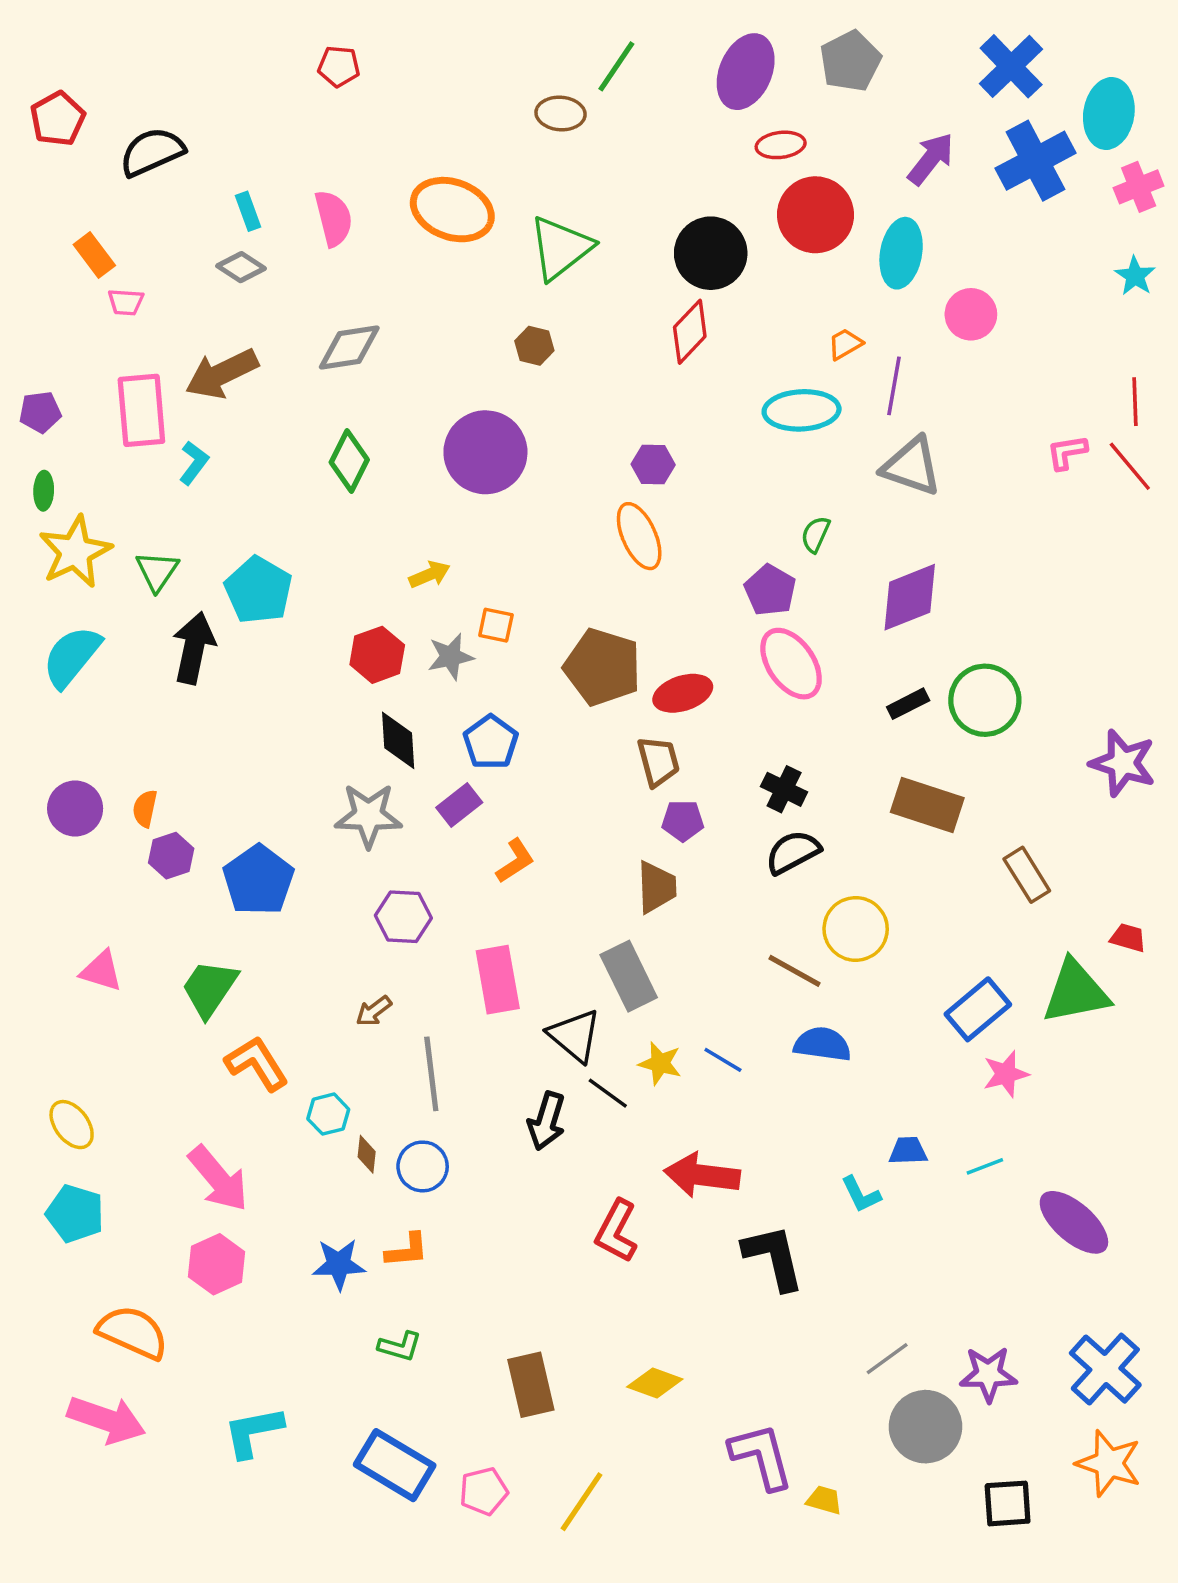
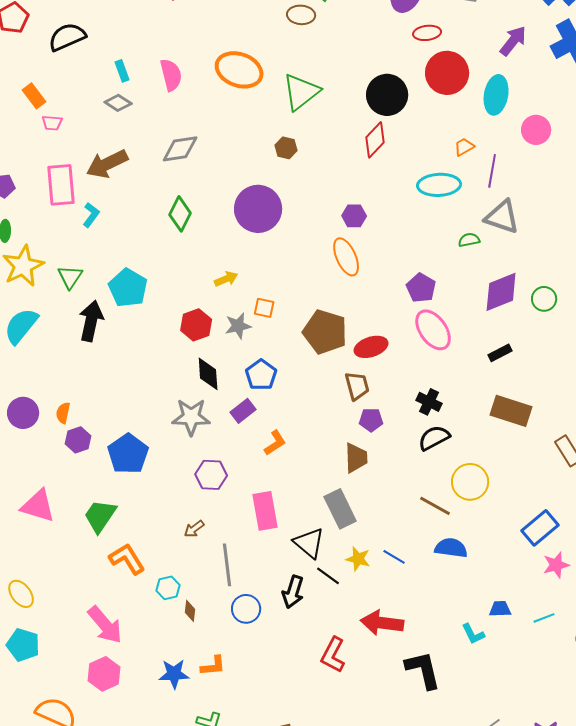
green semicircle: (815, 534) -> (469, 240), moved, turned 55
green circle: (985, 700) -> (544, 299), moved, size x0.6
pink triangle: (101, 971) -> (38, 506), size x1.4
blue circle: (423, 1166) -> (246, 609), moved

